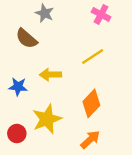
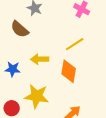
orange diamond: (91, 103) -> (69, 71), moved, turned -35
yellow star: (47, 119) -> (37, 96), turned 30

